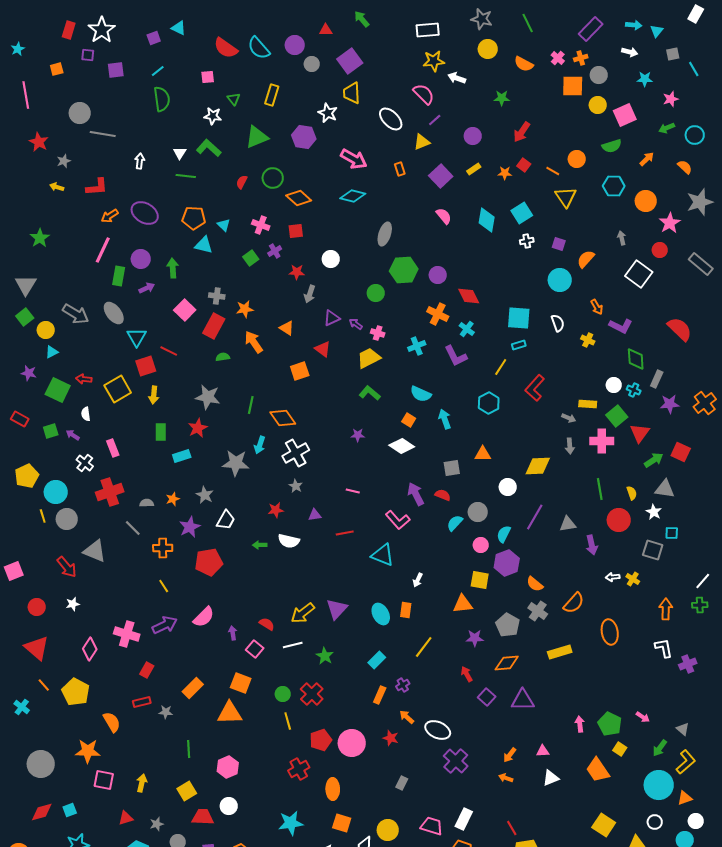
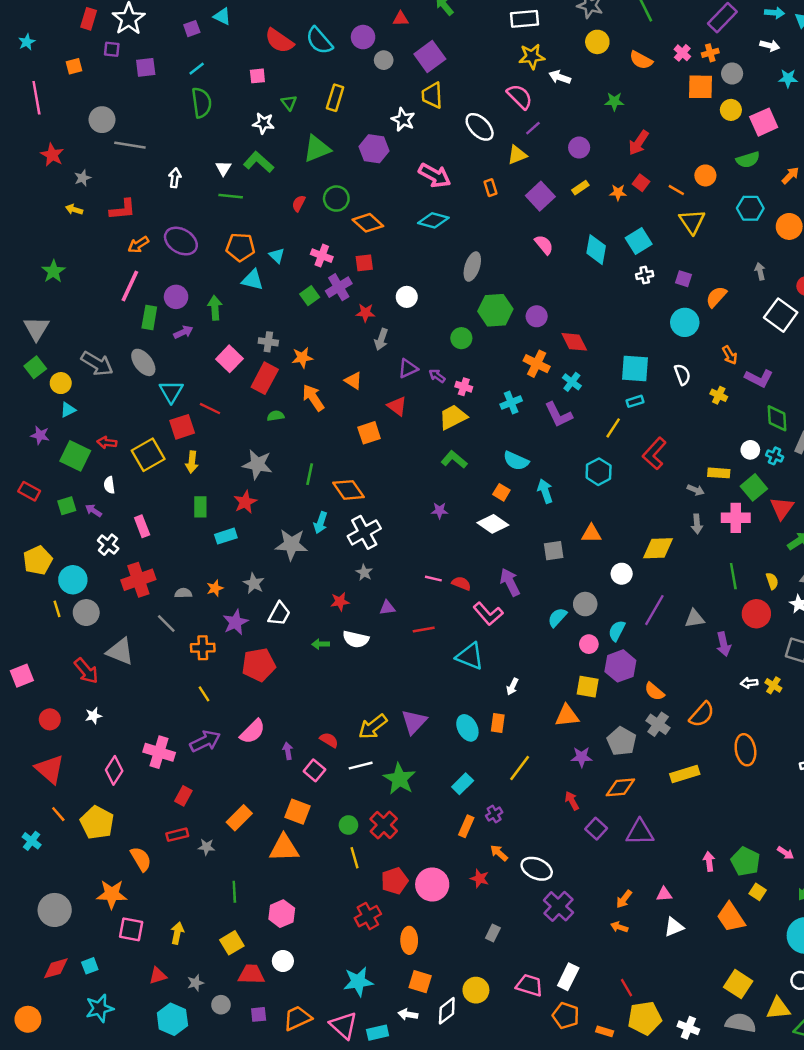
purple cross: (275, 251) -> (339, 287), size x1.5
red semicircle: (443, 495) -> (461, 583), moved
green star: (325, 656) -> (399, 779), size x1.5

